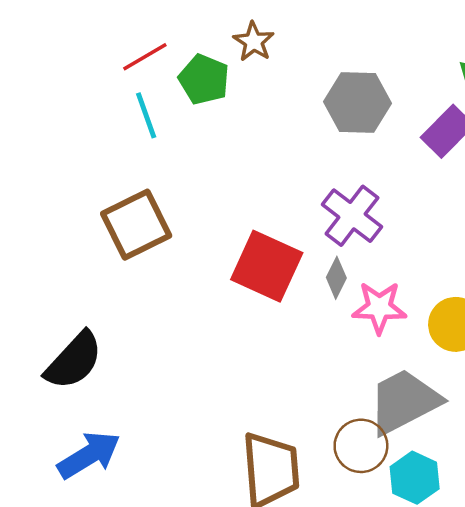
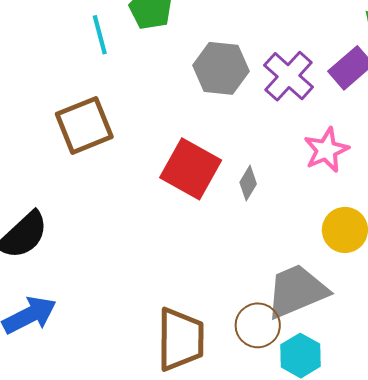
gray hexagon: (358, 103) -> (221, 68), moved
purple cross: (352, 216) -> (289, 76), moved
pink star: (379, 307) -> (326, 150), moved, turned -30

